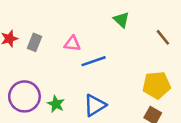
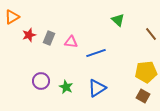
pink triangle: (72, 44) -> (71, 42), moved
purple circle: (24, 96) -> (41, 81), size x0.7

